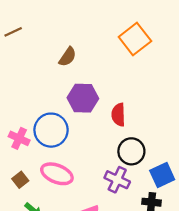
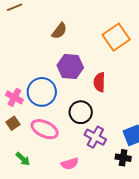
orange square: (135, 39) -> (116, 37), moved
black circle: (131, 151) -> (81, 112), moved
brown square: (20, 180) -> (13, 123), moved

